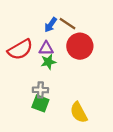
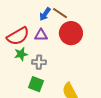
green star: (48, 62) -> (21, 54), moved
gray cross: (40, 90) -> (39, 62), moved

